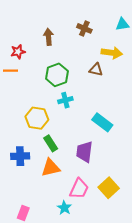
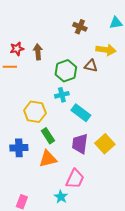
brown arrow: (49, 37) -> (38, 52), moved
green hexagon: (57, 75) -> (66, 71), moved
cyan rectangle: (102, 122) -> (81, 113), moved
yellow square: (109, 188) -> (105, 144), moved

